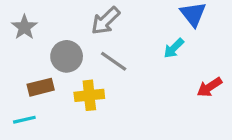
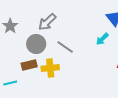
gray arrow: (106, 21) -> (47, 22), moved
brown rectangle: (41, 87) -> (29, 65), moved

